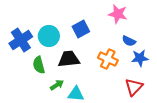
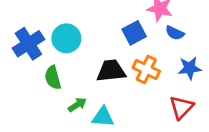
blue square: (81, 29) -> (134, 33), moved
blue semicircle: (129, 41) -> (175, 33), moved
black trapezoid: (69, 59) -> (111, 71), moved

